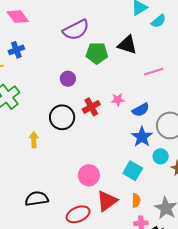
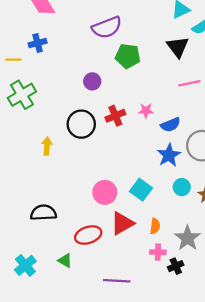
black triangle: (127, 45) -> (178, 47), moved, turned 30
cyan circle: (161, 156) -> (182, 187), moved
cyan square: (133, 171) -> (141, 190), moved

